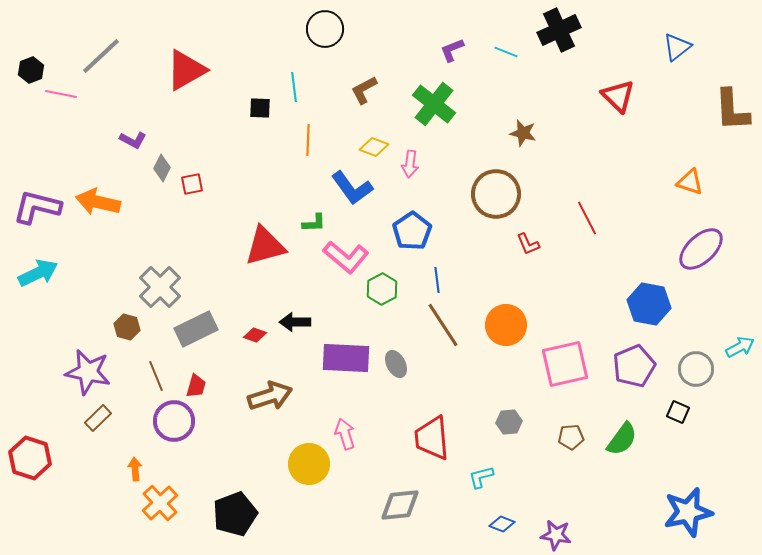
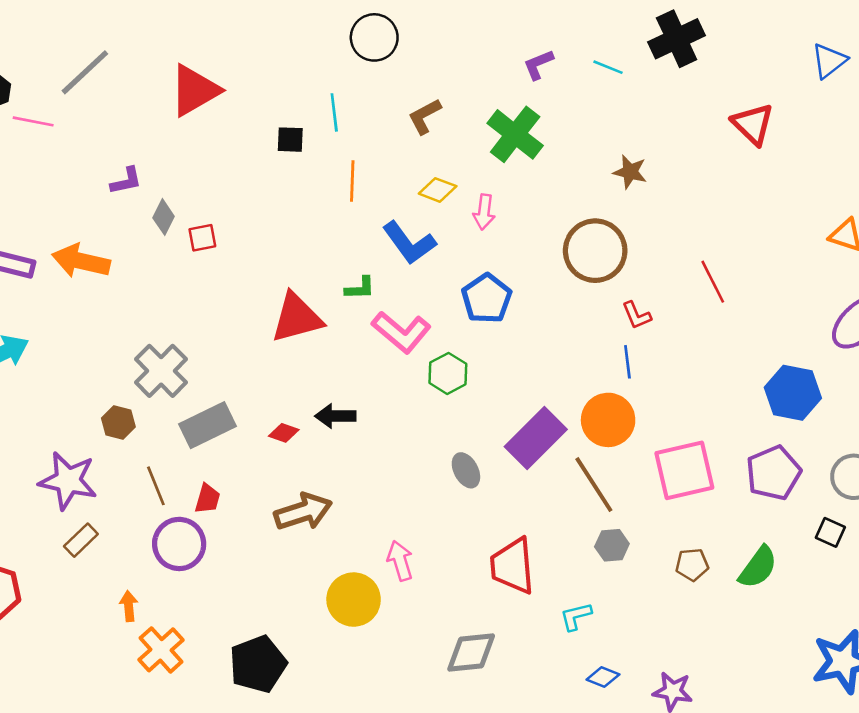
purple L-shape: (133, 140) -> (126, 181), turned -40
blue line: (437, 280) -> (627, 362), moved
brown line: (443, 325) -> (594, 485), moved
purple rectangle: (346, 358) -> (536, 438), moved, turned -48

